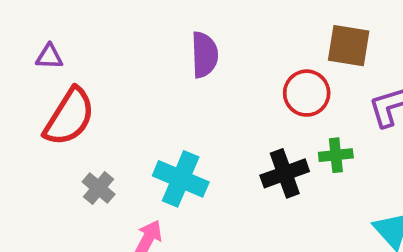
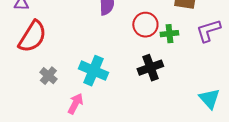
red circle: (307, 93) -> (145, 25), moved
green cross: (336, 155) -> (169, 34), moved

